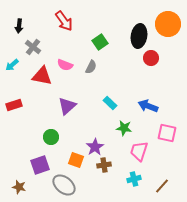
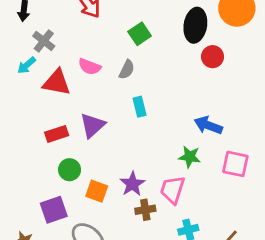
cyan arrow: (12, 65) -> (27, 65), moved
cyan rectangle: (110, 103) -> (140, 107), moved, turned 32
red rectangle: (14, 105) -> (57, 134), moved
green star: (124, 128) -> (190, 157), moved
pink trapezoid: (139, 151) -> (172, 190), moved
orange square: (76, 160) -> (97, 191), moved

